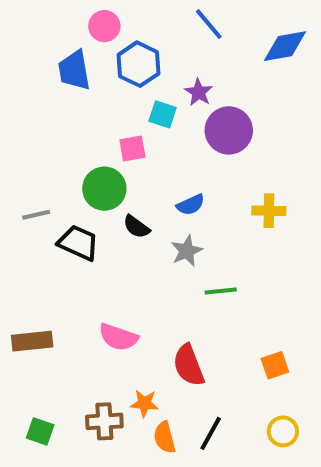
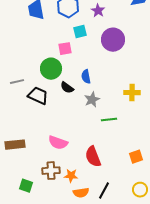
purple star: (199, 92) -> (98, 11), moved
cyan square: (163, 114) -> (80, 32), turned -32
blue semicircle: (191, 205) -> (86, 77), moved, turned 104
yellow cross: (269, 211) -> (132, 93), moved
brown cross: (104, 421) -> (51, 171), moved
green square: (40, 431) -> (26, 186), moved
orange semicircle: (165, 437) -> (81, 193), turned -84

